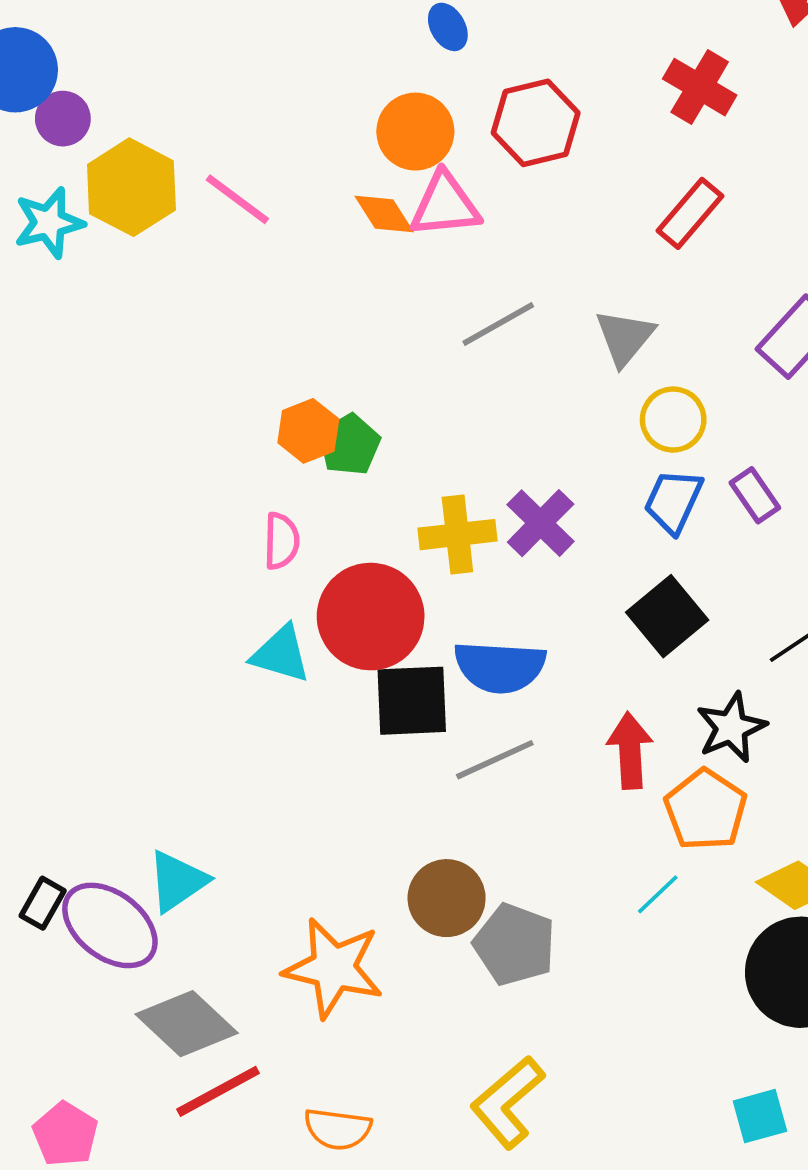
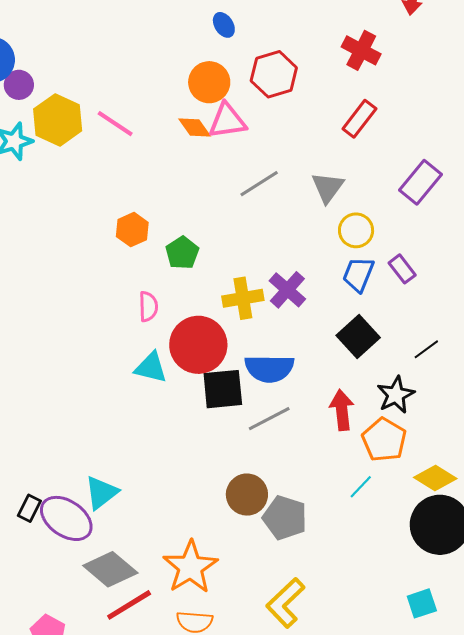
orange hexagon: (308, 431) -> (132, 230), moved
orange star: (333, 968) -> (190, 567), moved, turned 30

